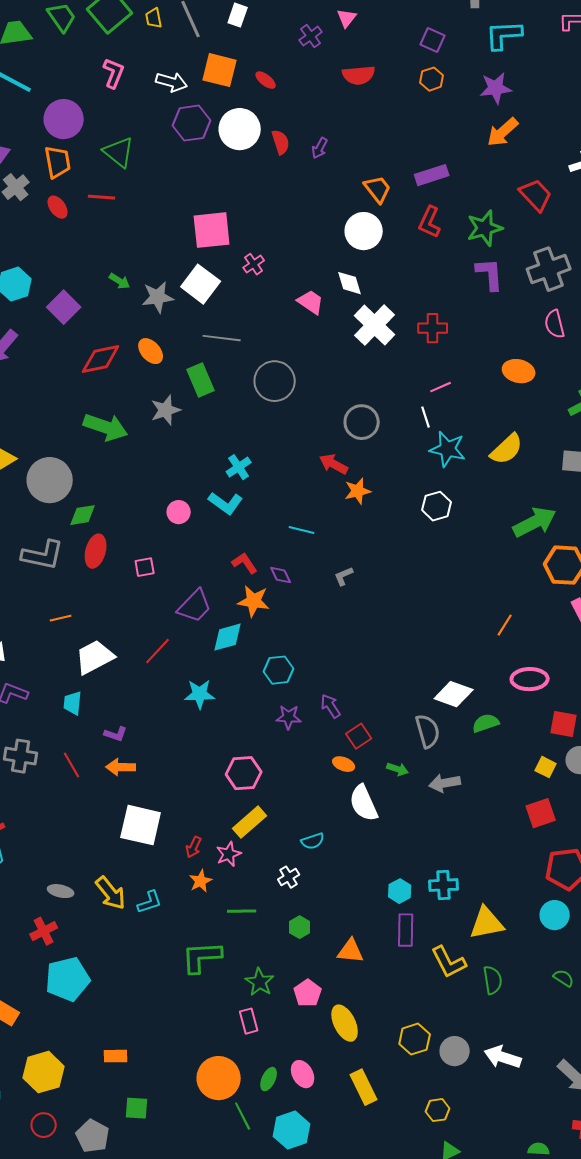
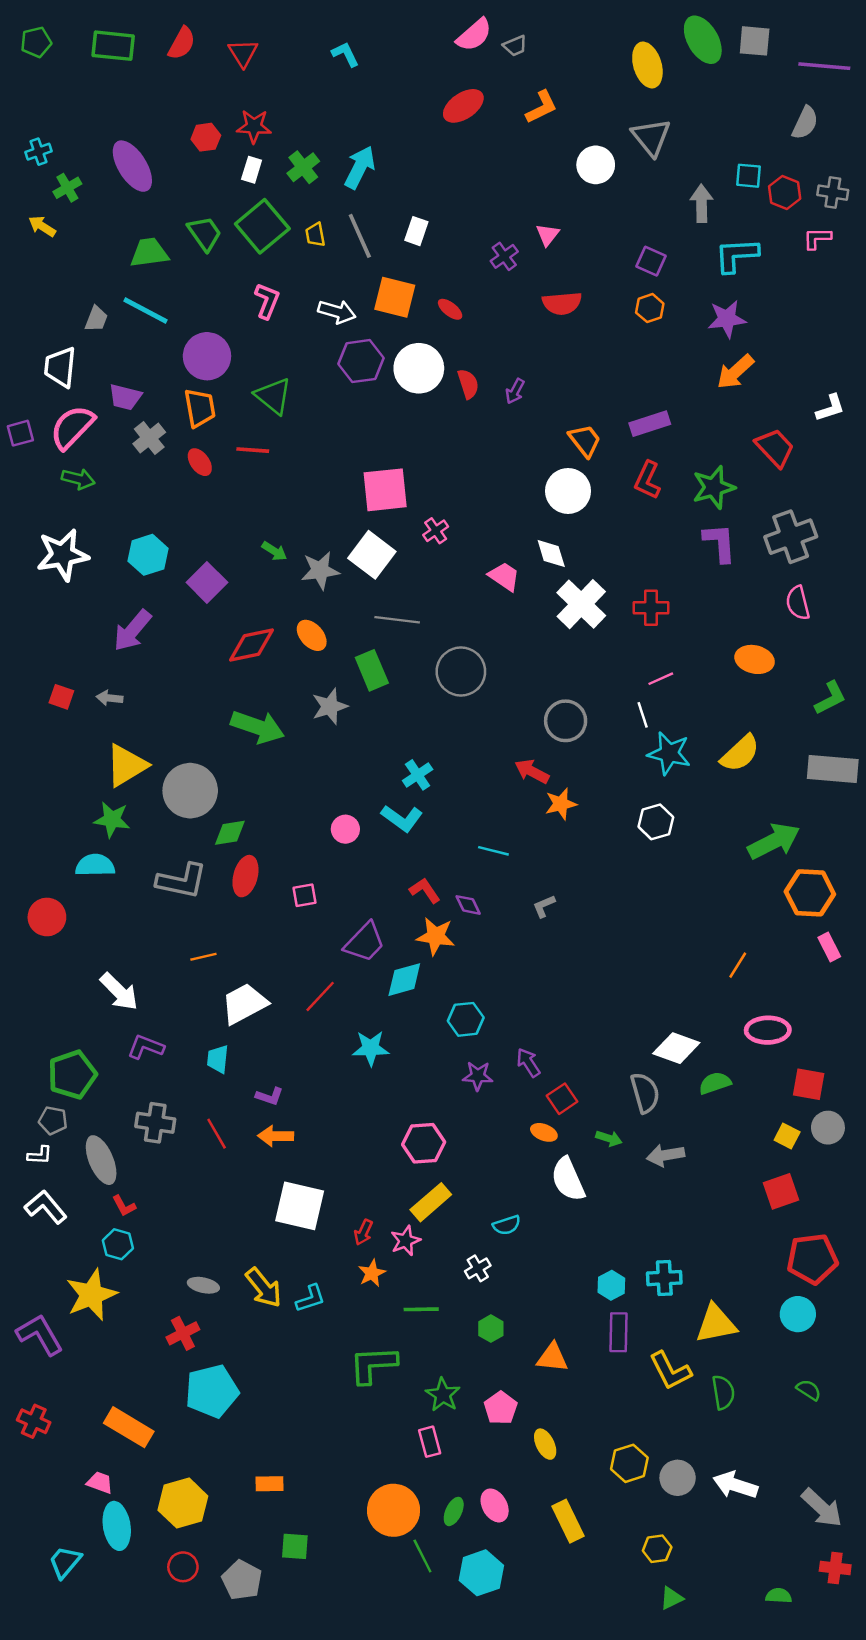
yellow ellipse: (345, 1023) -> (545, 1444), size x0.7

